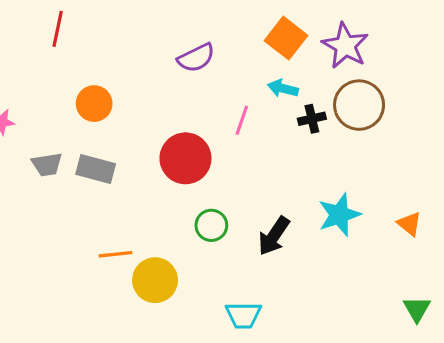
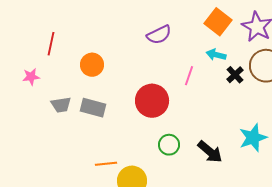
red line: (58, 29) -> (51, 44), moved
black cross: (312, 119) -> (235, 75), turned -30
black arrow: (274, 236) -> (210, 152), turned -84

